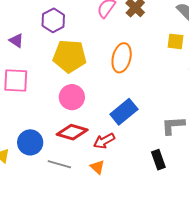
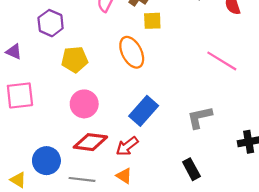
yellow square: (175, 41) -> (152, 21), moved
yellow pentagon: (70, 56) -> (75, 59), size x0.7
orange ellipse: (122, 58) -> (132, 52), turned -32
black rectangle: (158, 160) -> (191, 169), moved

